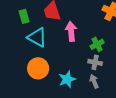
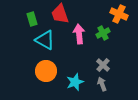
green cross: (97, 44) -> (103, 33), moved
gray cross: (95, 62) -> (103, 65), turned 32

